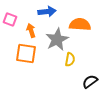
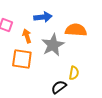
yellow semicircle: (70, 59) -> (74, 73), moved
black semicircle: (90, 81) -> (59, 87), moved

